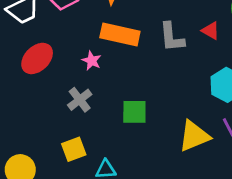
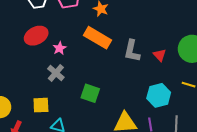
pink star: (92, 61) -> (60, 48), moved
gray cross: (80, 100) -> (56, 73), turned -30

